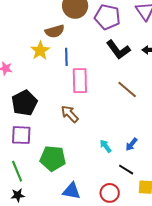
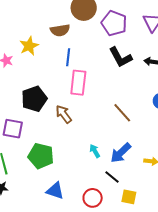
yellow star: (40, 51) -> (29, 46), moved
brown line: (127, 89) -> (122, 113), moved
black pentagon: (24, 103) -> (34, 99), moved
blue arrow: (131, 144) -> (121, 153), size x1.6

